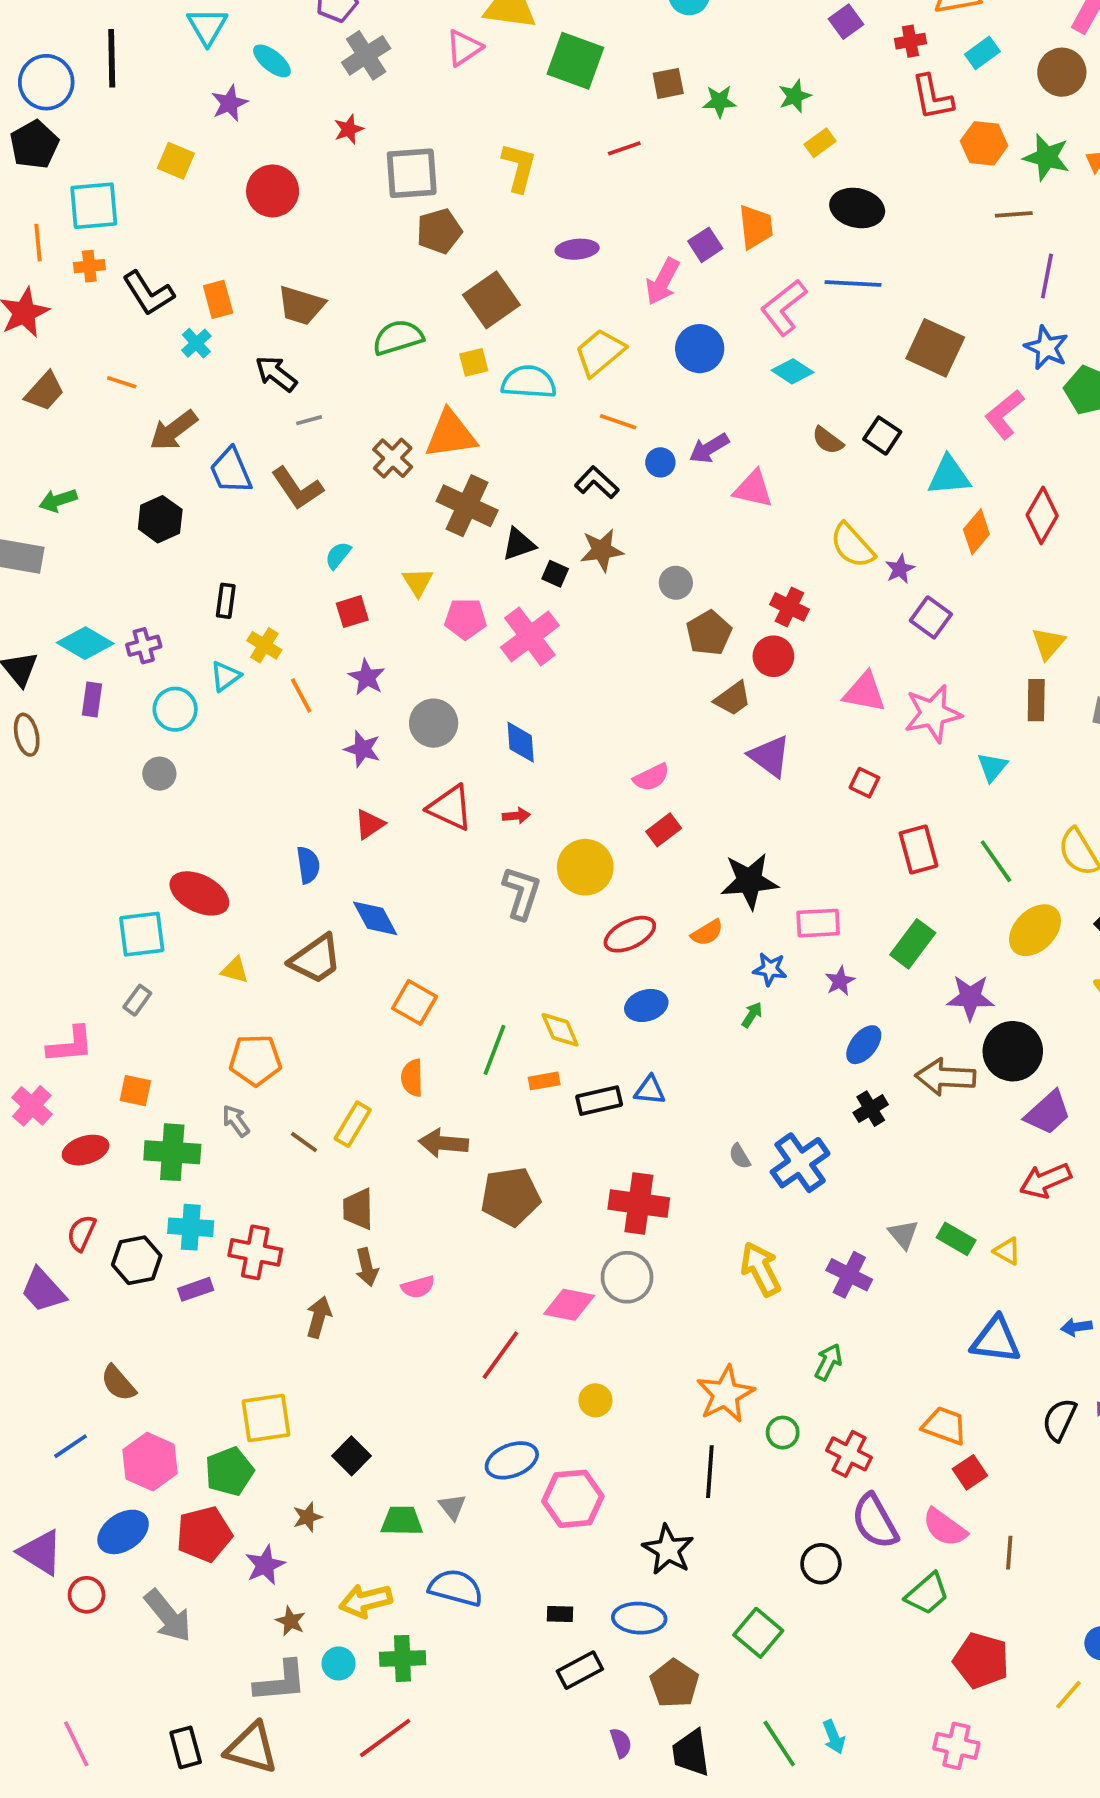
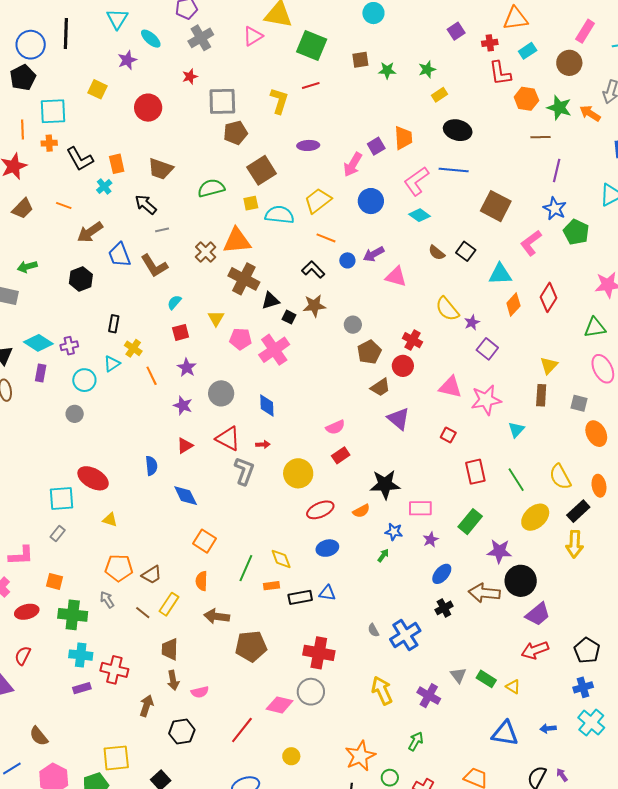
red line: (624, 148) -> (311, 86), moved
gray L-shape: (522, 893) -> (244, 471), moved
brown trapezoid: (316, 959) -> (152, 575), moved, size x0.7
black hexagon: (137, 1260) -> (182, 732), moved

